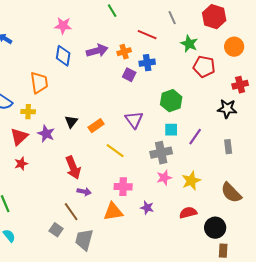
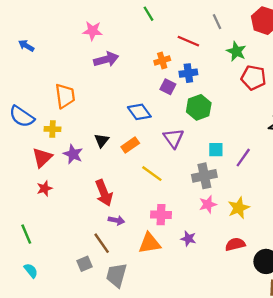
purple arrow: (97, 51) -> (106, 59), moved
blue diamond: (63, 56) -> (139, 112), moved, turned -45
green hexagon: (171, 101) -> (199, 107), moved
gray square: (56, 230) -> (84, 264), turned 32

